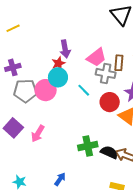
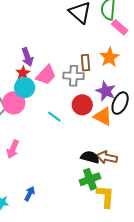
pink trapezoid: (96, 57) -> (46, 75), moved
cyan line: (84, 90) -> (54, 117), moved
green cross: (88, 146) -> (90, 179), moved
blue arrow: (60, 179) -> (30, 194), moved

